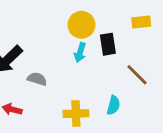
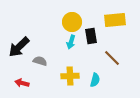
yellow rectangle: (141, 22) -> (115, 20), size x1.5
yellow cross: (76, 114) -> (70, 76), moved

